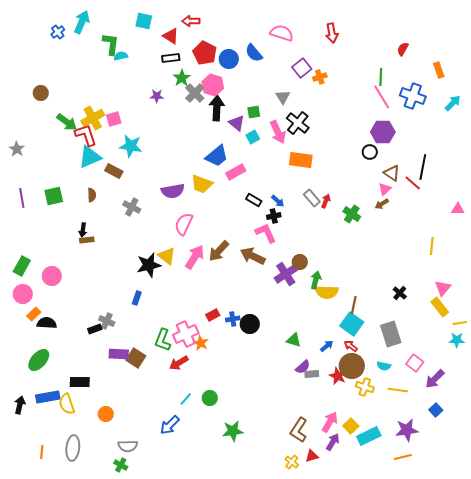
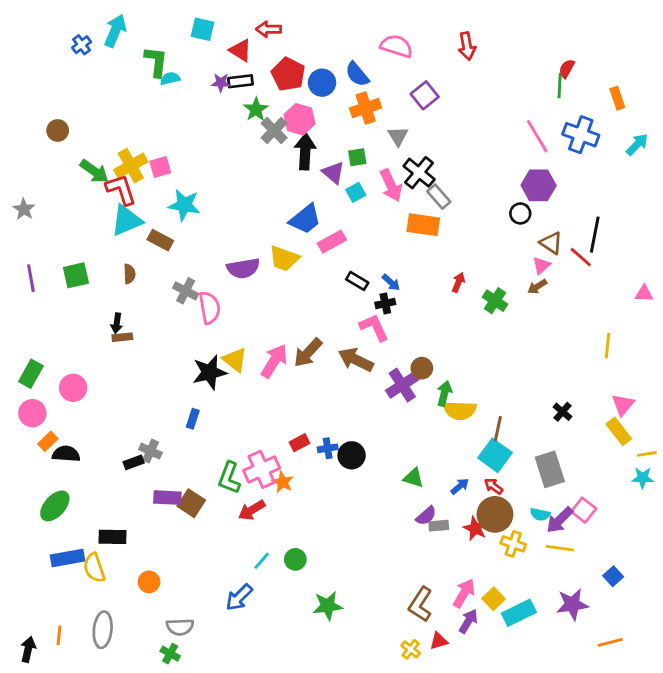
orange cross: (320, 77) -> (366, 108), moved, size x1.5
green line: (381, 77) -> (560, 85), moved
purple star: (157, 96) -> (221, 83), moved
gray rectangle: (312, 198) -> (439, 197), moved
pink semicircle: (184, 224) -> (210, 308), moved, turned 145
purple arrow: (435, 379) -> (560, 520), moved
black arrow: (20, 405) -> (28, 649), moved
orange line: (403, 457) -> (610, 642), moved

